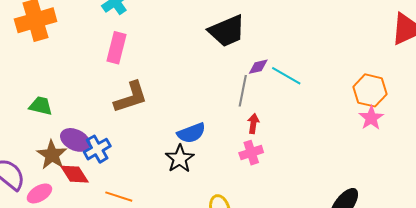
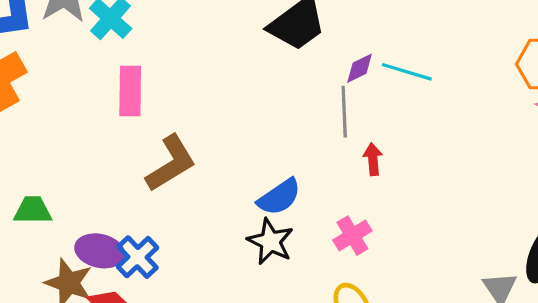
pink cross: (251, 153) -> (352, 236), moved

